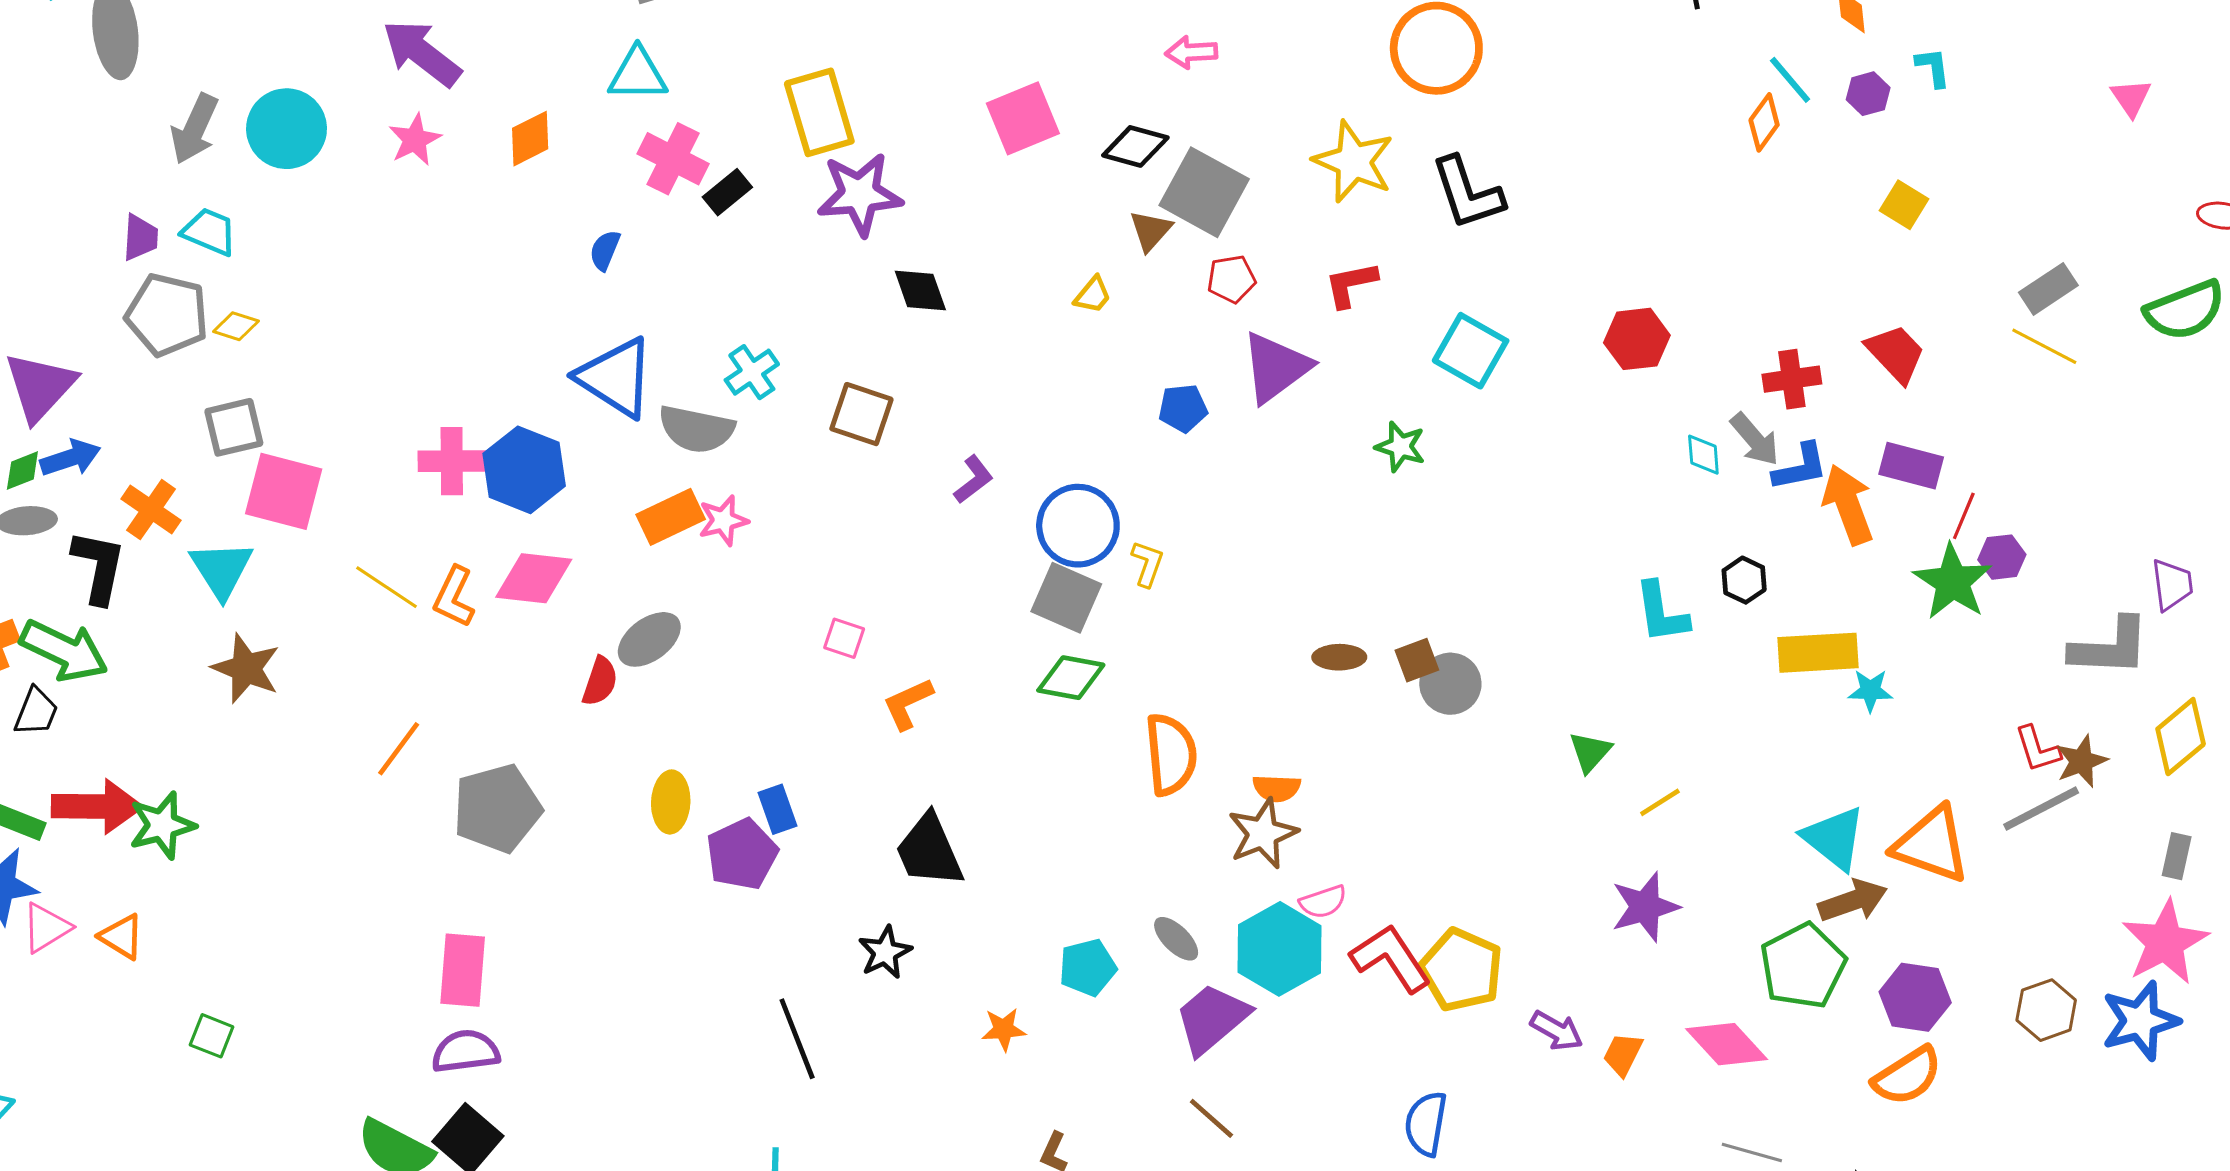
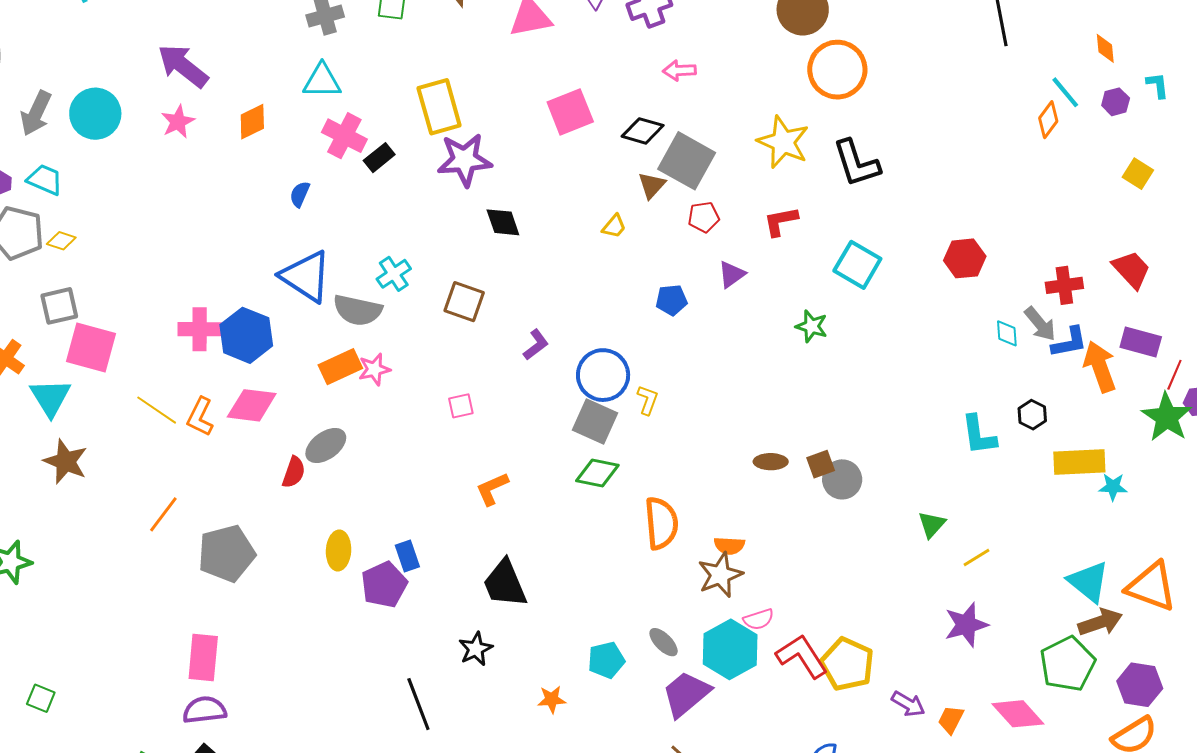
purple triangle: (1276, 367) -> (732, 274), size x0.6
pink square: (844, 638) -> (461, 406), moved, turned -32

